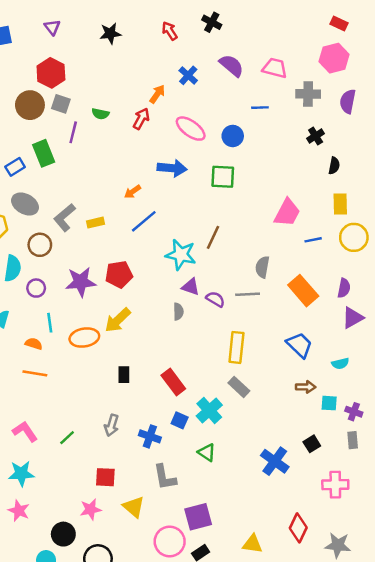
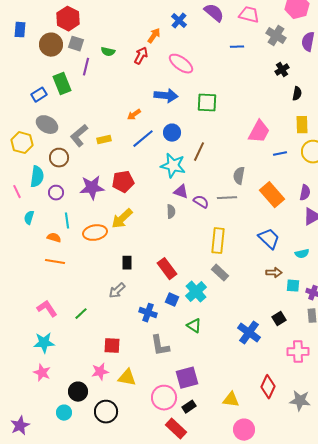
gray cross: (308, 94) -> (276, 36), turned 30
blue circle: (233, 136) -> (172, 133), moved
gray arrow: (112, 425) -> (117, 291), moved, turned 30
yellow triangle: (134, 507) -> (127, 378), moved, turned -30

